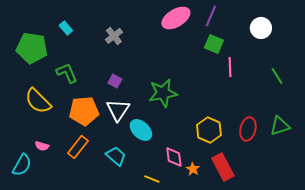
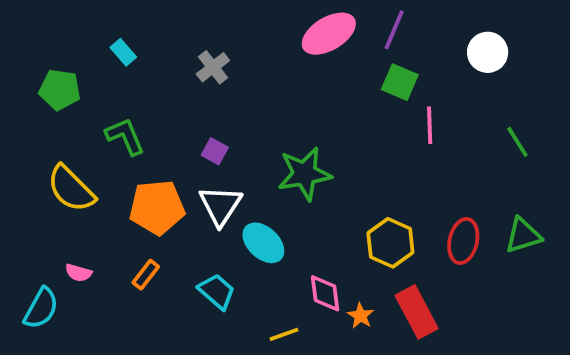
green pentagon: (32, 48) -> (60, 90), size x0.7
orange rectangle: (78, 147) -> (146, 275), size x0.7
yellow line: (152, 179) -> (284, 334), turned -42

